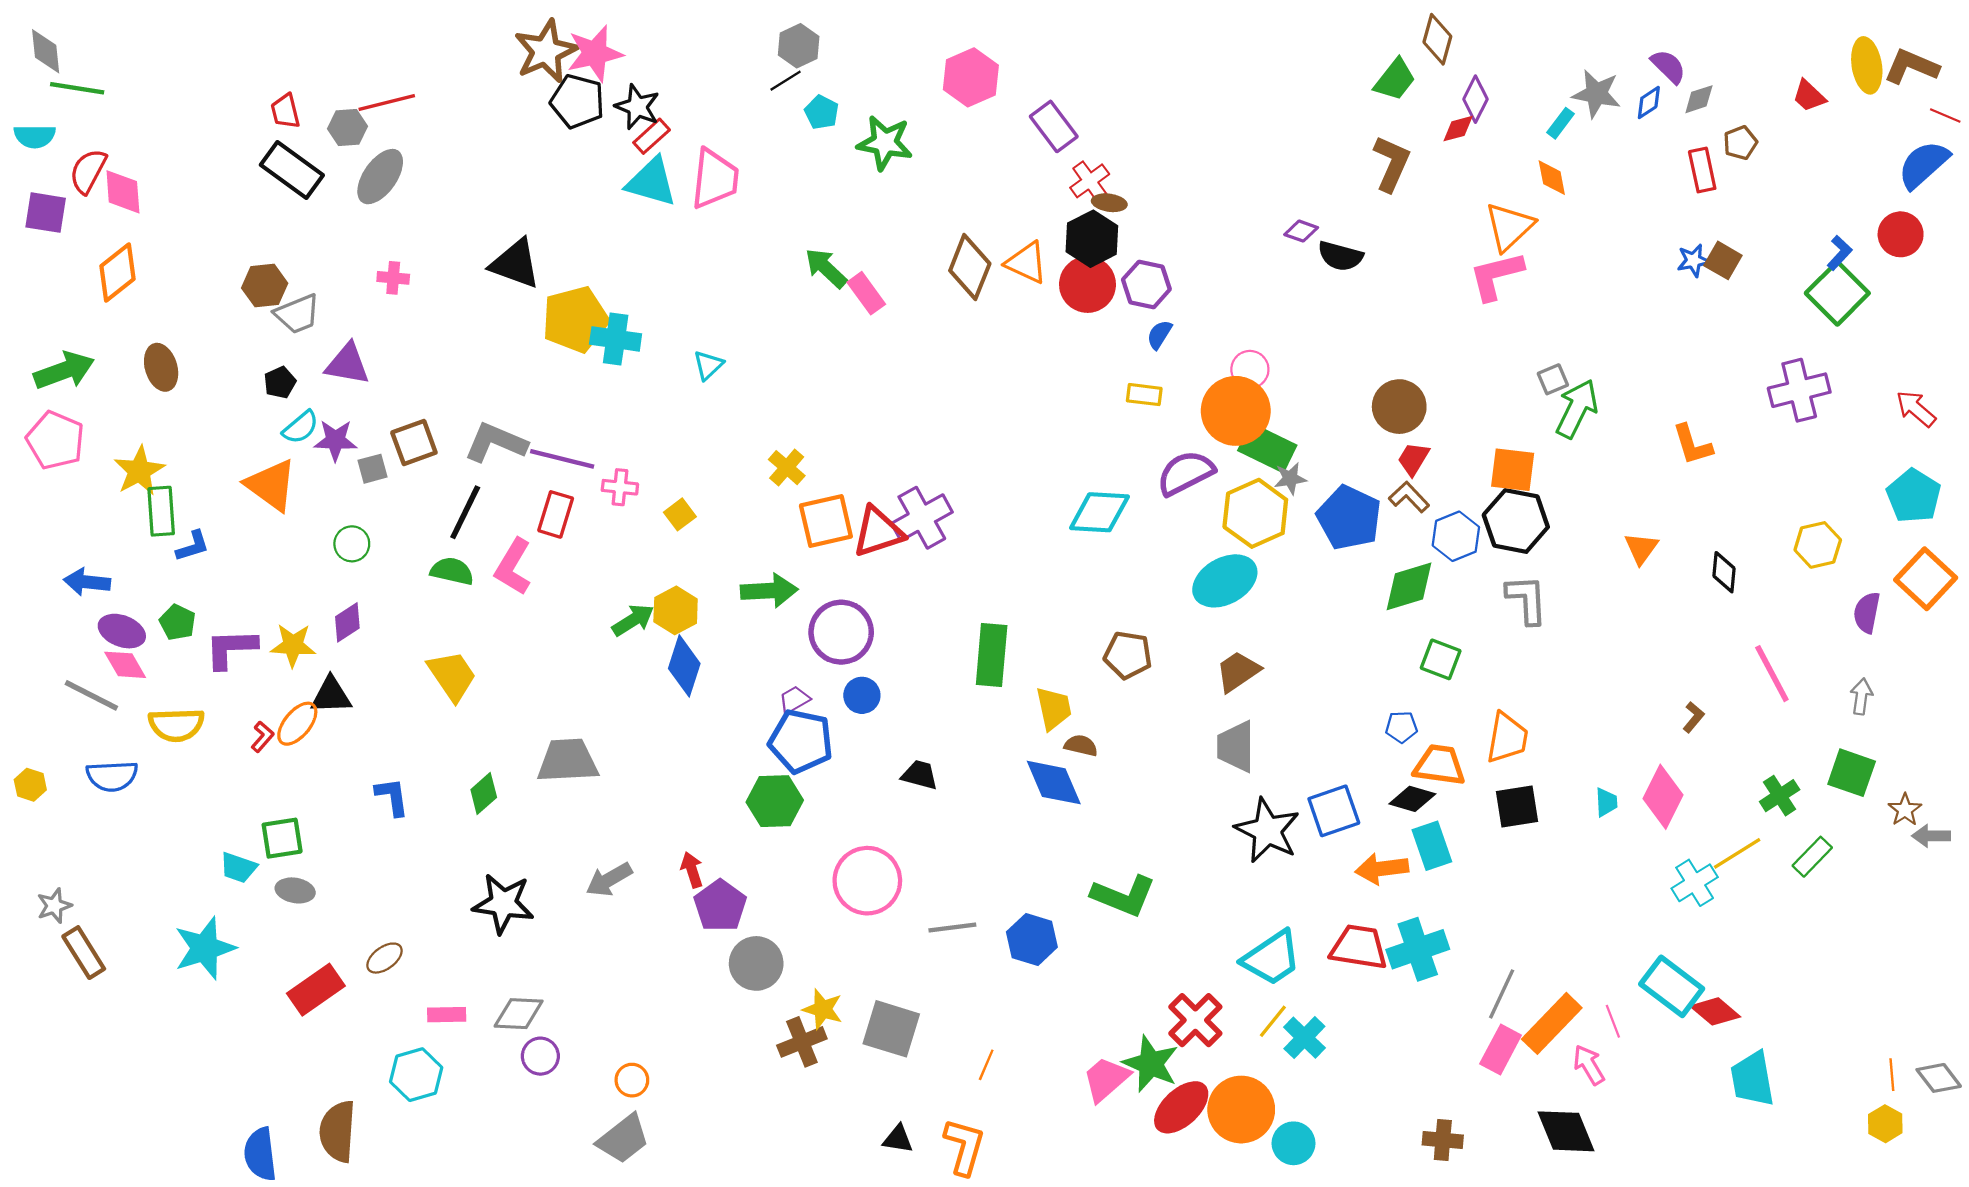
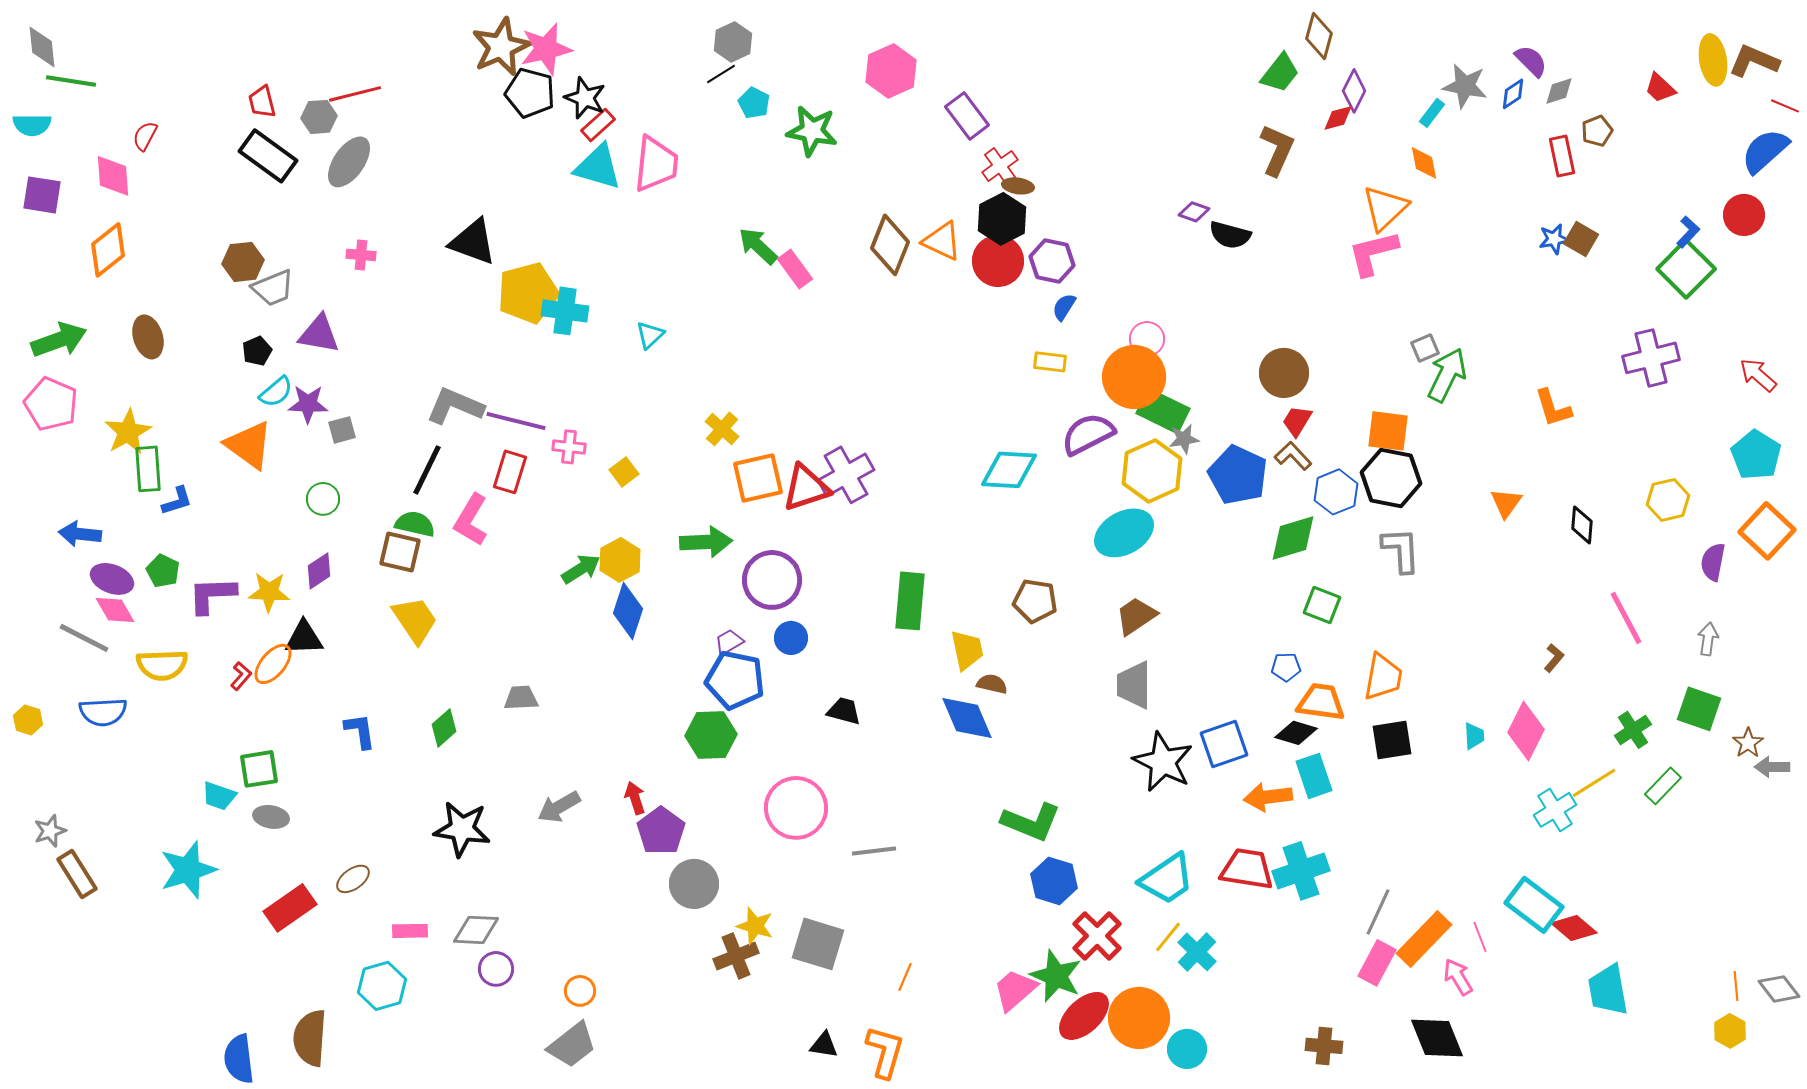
red semicircle: (88, 171) -> (145, 136), moved, size x0.7
brown square: (414, 442) -> (400, 552), moved, turned 33
gray trapezoid: (568, 761) -> (521, 698), size x0.6
blue hexagon: (1032, 939) -> (1054, 881), moved

